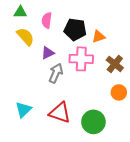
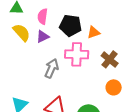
purple triangle: (48, 53) -> (43, 36), moved

